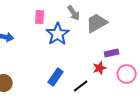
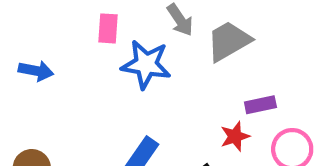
blue star: (58, 34) -> (146, 64), turned -30

